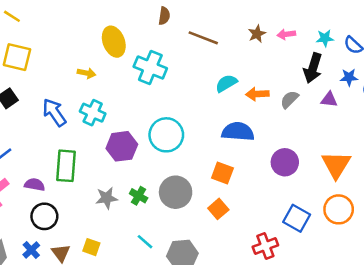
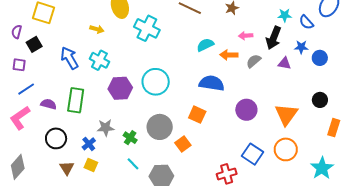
pink arrow: (286, 34) -> (246, 36), moved
purple semicircle: (35, 185) -> (49, 104), moved
green cross: (139, 196) -> (130, 138), moved
orange square: (218, 209) -> (183, 144), moved
blue cross: (31, 250) -> (89, 144), moved

